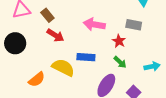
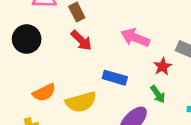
yellow semicircle: (63, 67) -> (81, 102), moved, turned 125

